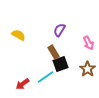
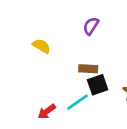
purple semicircle: (59, 30) -> (91, 26), moved
brown rectangle: (53, 52) -> (88, 69), turned -56

